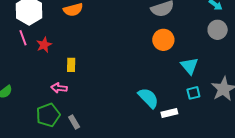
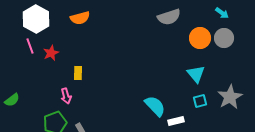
orange circle: (163, 40) -> (200, 38), moved
pink arrow: (59, 88) -> (66, 96), turned -112

